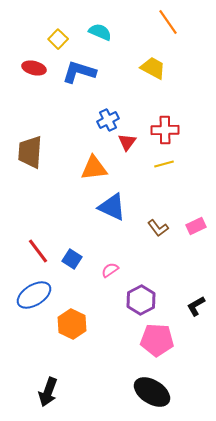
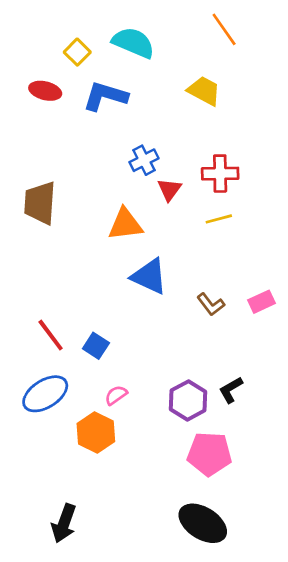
cyan semicircle: (100, 32) -> (133, 43), size x1.4
pink semicircle: (110, 270) -> (116, 395), moved
black L-shape: (196, 306) -> (231, 390), moved

